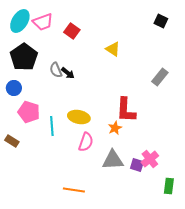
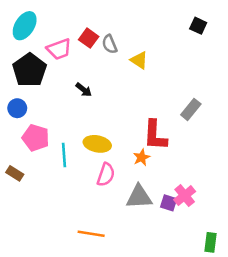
pink trapezoid: (43, 22) -> (59, 49), moved
gray semicircle: (56, 70) -> (110, 44), moved
gray rectangle: (160, 77) -> (191, 109), moved
green rectangle: (169, 186) -> (210, 242), moved

